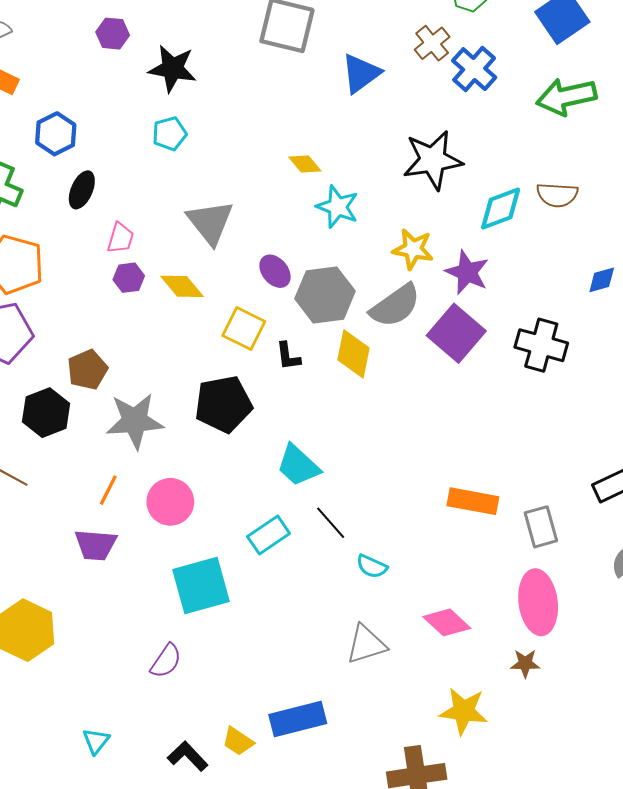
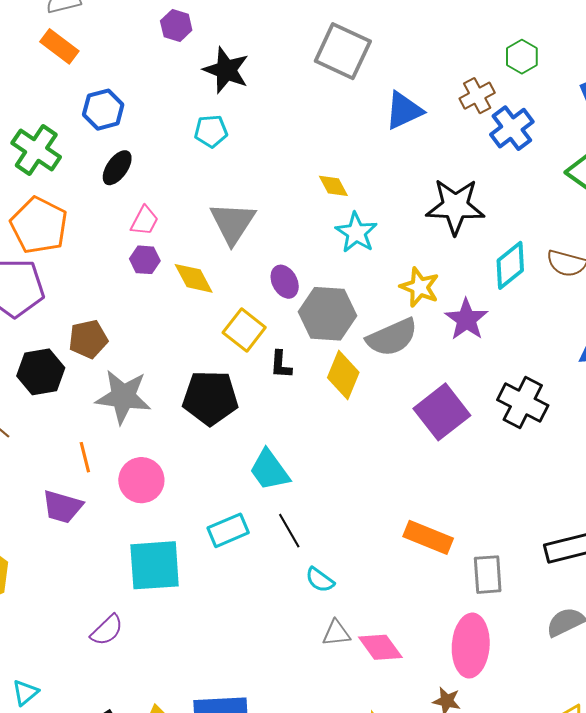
cyan diamond: (501, 209) -> (510, 265), turned -30
purple square: (456, 333) -> (442, 412), moved
orange line: (108, 490) -> (85, 457), turned -52
gray triangle: (366, 644) -> (336, 633), moved, size x0.7

